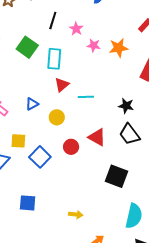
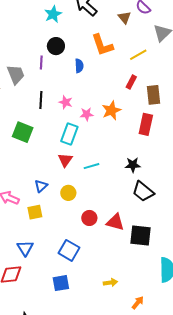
cyan rectangle: (54, 59) -> (69, 134), moved, turned 30
red triangle: (97, 137) -> (115, 222), moved
yellow square: (18, 141) -> (35, 212), moved
blue square: (40, 157) -> (69, 250), moved

